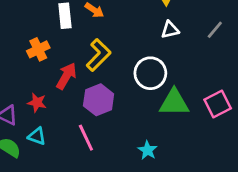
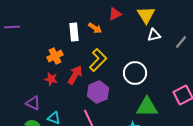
white triangle: (170, 30) -> (154, 35), moved
red star: (37, 103) -> (51, 79), moved
green triangle: (174, 103) -> (147, 107), moved

